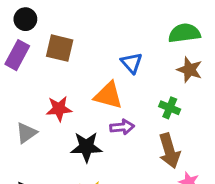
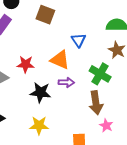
brown square: (60, 48) -> (45, 15), moved
green cross: (170, 108) -> (100, 74), size x1.5

